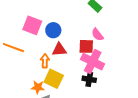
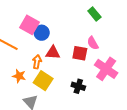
blue circle: (53, 30) -> (42, 33), moved
pink cross: (93, 62) -> (106, 69), moved
orange star: (38, 87) -> (19, 76), moved

